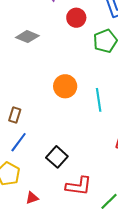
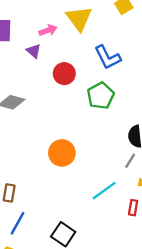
cyan line: (99, 100) -> (104, 191), moved, turned 70

